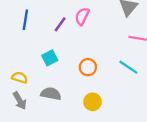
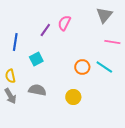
blue line: (25, 20) -> (15, 42), moved
orange circle: (88, 67) -> (82, 67), moved
yellow semicircle: (20, 78) -> (10, 76), turned -120

